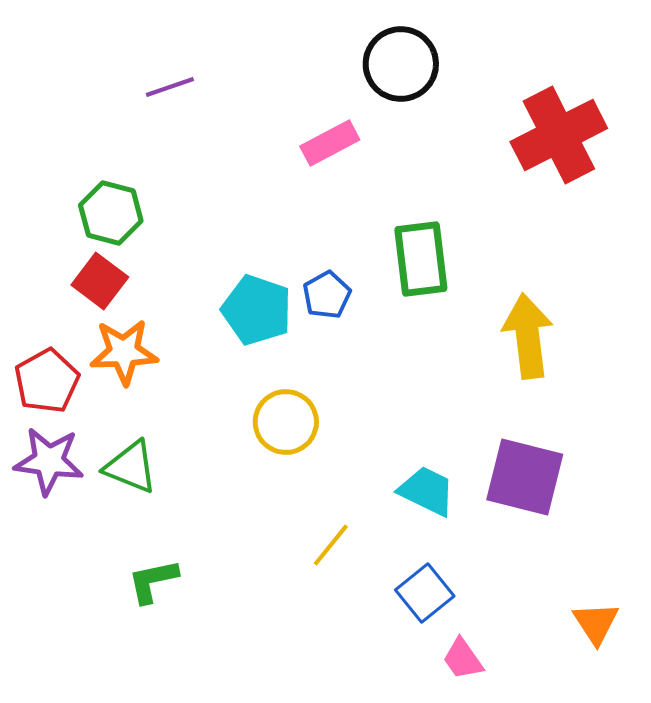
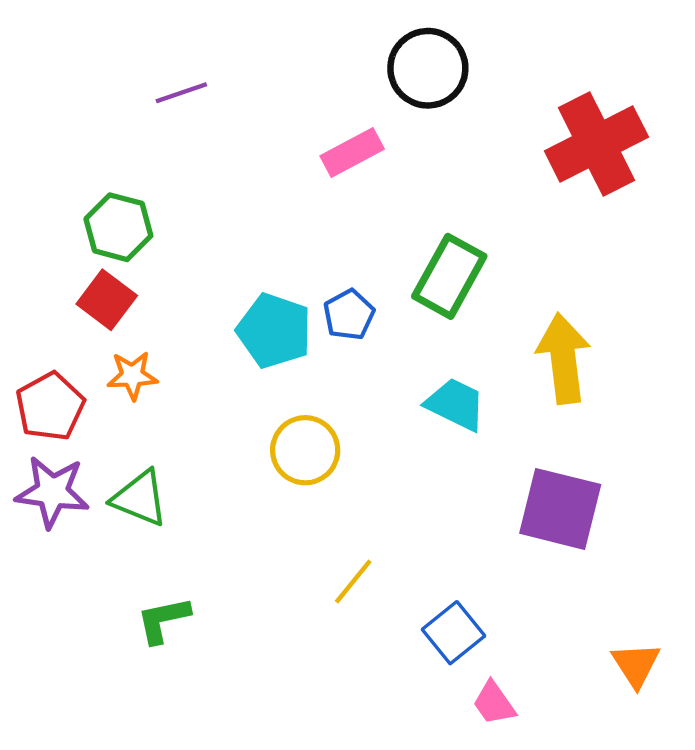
green rectangle: (421, 259) -> (449, 276), turned 36
orange star: (124, 352) -> (132, 376), size x0.7
cyan trapezoid: (427, 491) -> (456, 404), moved

